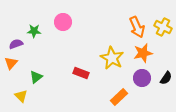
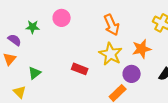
orange arrow: (137, 27) -> (112, 25), moved
purple semicircle: (16, 44) -> (15, 40), turned 56
purple circle: (142, 78) -> (132, 74), moved

